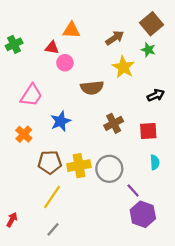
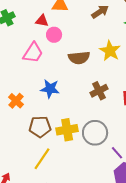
yellow star: (123, 67) -> (110, 51), moved
pink trapezoid: (31, 95) -> (33, 53), moved
blue star: (61, 121) -> (50, 89), turned 30

